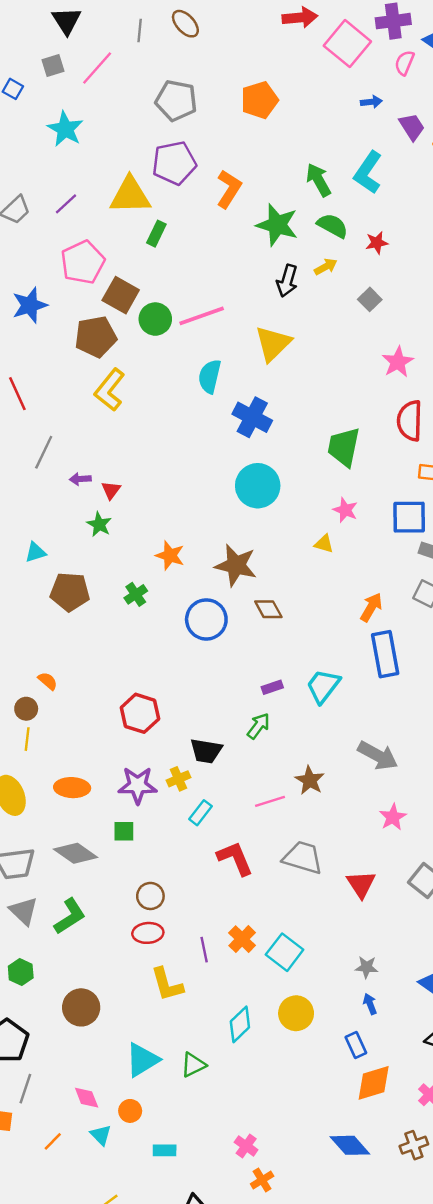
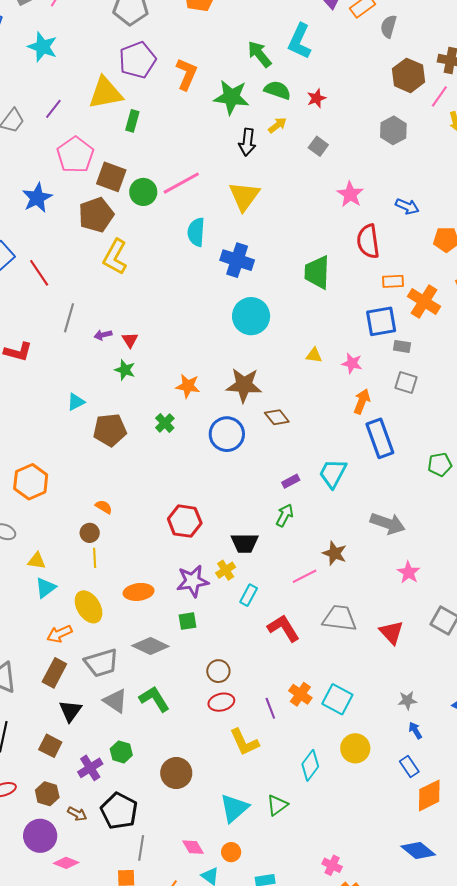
pink star: (345, 510) -> (352, 363), moved
green L-shape: (70, 916) -> (154, 699), turned -80

